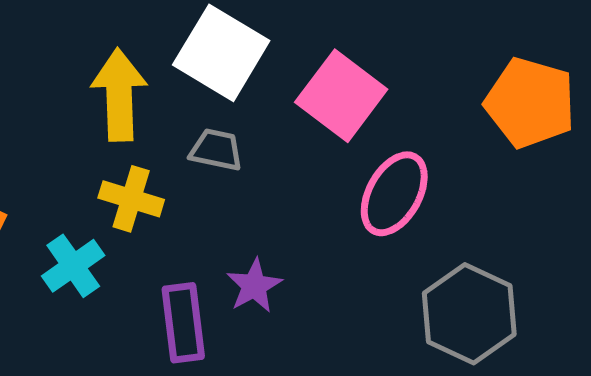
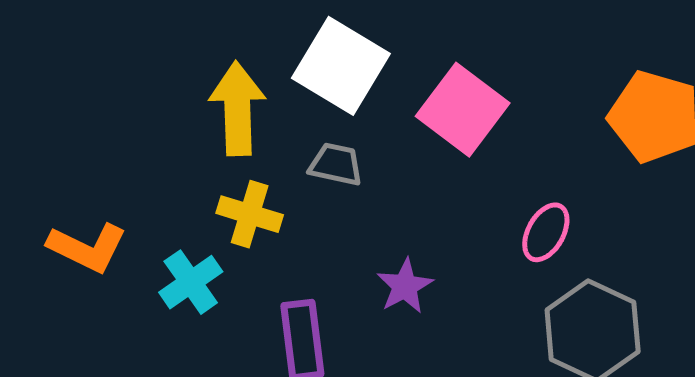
pink ellipse: (394, 194) -> (546, 232), moved, size x0.7
purple star: (254, 286) -> (405, 286), moved

